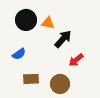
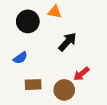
orange triangle: (48, 23) -> (55, 12), moved
red arrow: (76, 60) -> (81, 74), moved

